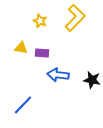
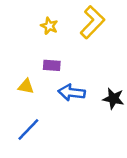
yellow triangle: (21, 48) -> (26, 86), moved

